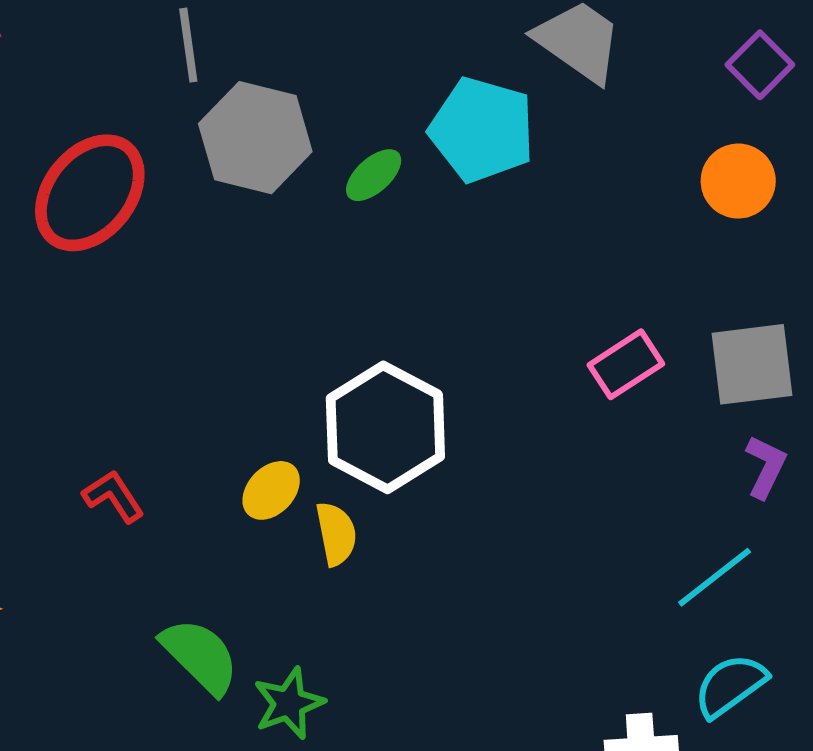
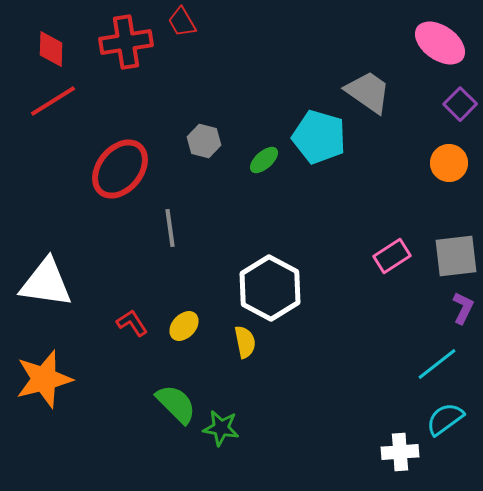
gray line: (188, 45) -> (170, 228), moved
gray hexagon: (255, 138) -> (204, 141), size x0.6
yellow ellipse: (271, 490) -> (184, 326), moved
green star: (289, 703) -> (221, 428), turned 30

